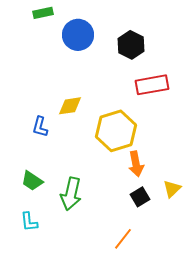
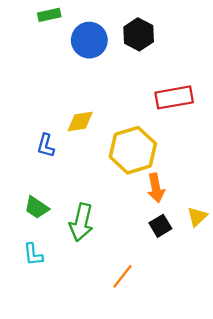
black hexagon: (131, 45) -> (139, 34), moved
orange line: (123, 239) -> (123, 276), moved

